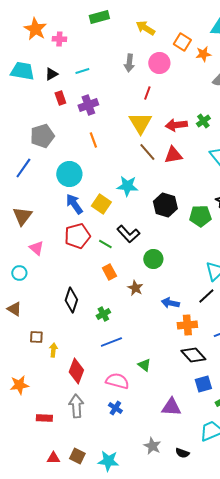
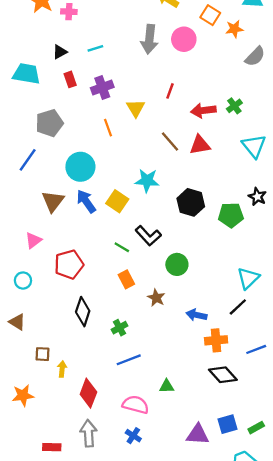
gray arrow: (129, 63) -> (149, 39), size x1.4
cyan trapezoid: (22, 71) -> (26, 74), moved
red line: (147, 93) -> (170, 91), moved
yellow triangle: (140, 123) -> (136, 108), moved, size x0.7
brown triangle: (22, 216) -> (53, 201), moved
red pentagon: (77, 236) -> (69, 264), moved
pink triangle: (36, 248) -> (33, 240), moved, turned 42
green triangle: (144, 365) -> (167, 386), turned -40
blue square: (203, 384) -> (228, 424), moved
orange star: (19, 385) -> (23, 395), moved

